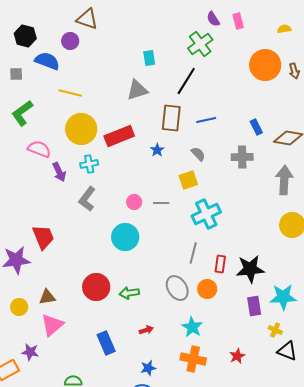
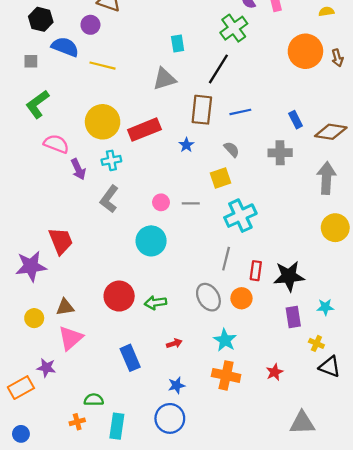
yellow line: (70, 93) -> (103, 66), moved
cyan star: (283, 297) -> (325, 307), size x0.6

